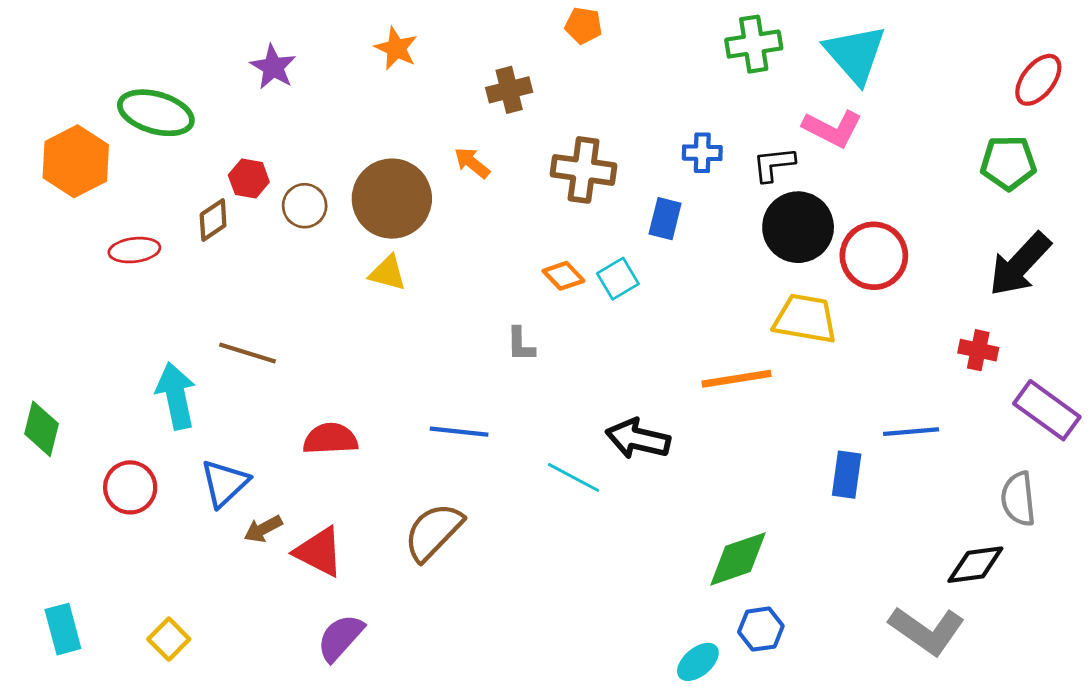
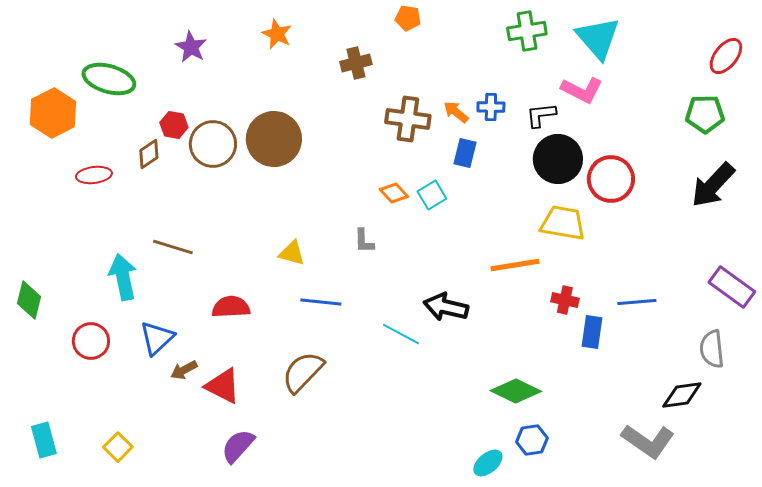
orange arrow: (472, 163) -> (456, 112), moved
brown circle: (305, 206) -> (213, 144), size x1.5
yellow triangle: (388, 273) -> (292, 253), moved
red cross: (978, 350) -> (565, 300), moved
green diamond: (738, 559) -> (516, 391), turned 45

